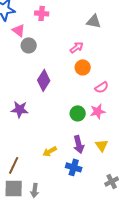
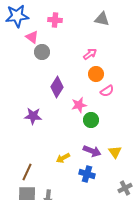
gray triangle: (94, 21) -> (102, 19), moved
pink semicircle: (102, 87) -> (107, 91), moved
pink star: (98, 111) -> (79, 105), moved
purple arrow: (79, 144) -> (92, 151), turned -54

